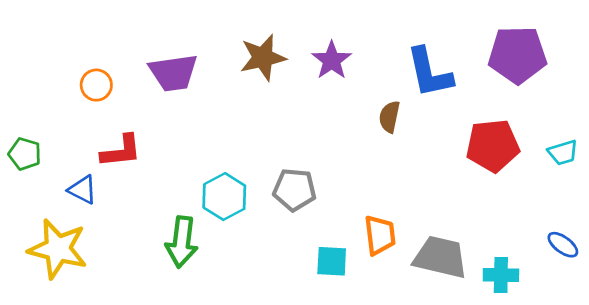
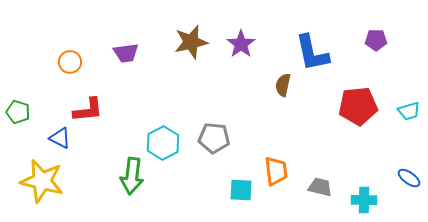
purple pentagon: (517, 55) -> (376, 40), size x0.5
purple trapezoid: (173, 73) -> (126, 53), size x0.7
gray trapezoid: (440, 257) -> (320, 187), size x0.6

